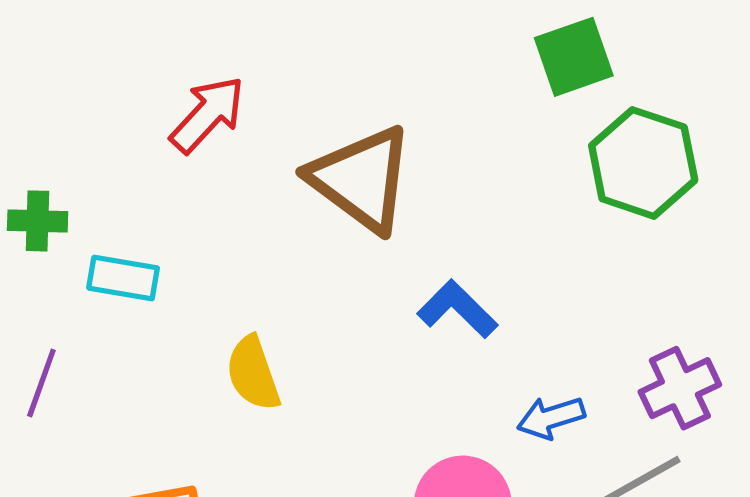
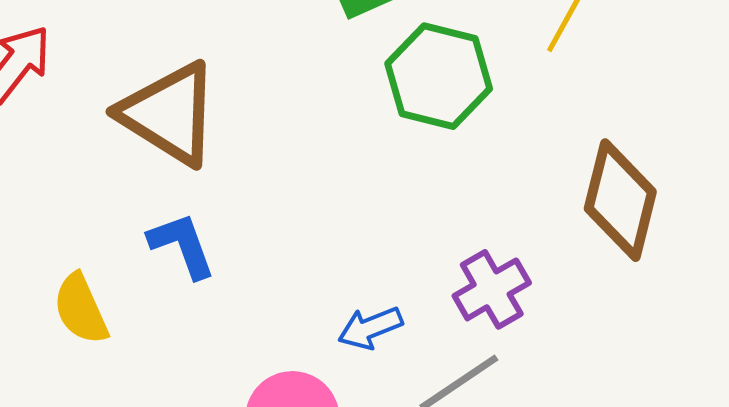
blue L-shape: (457, 309) -> (182, 245), moved, turned 30

